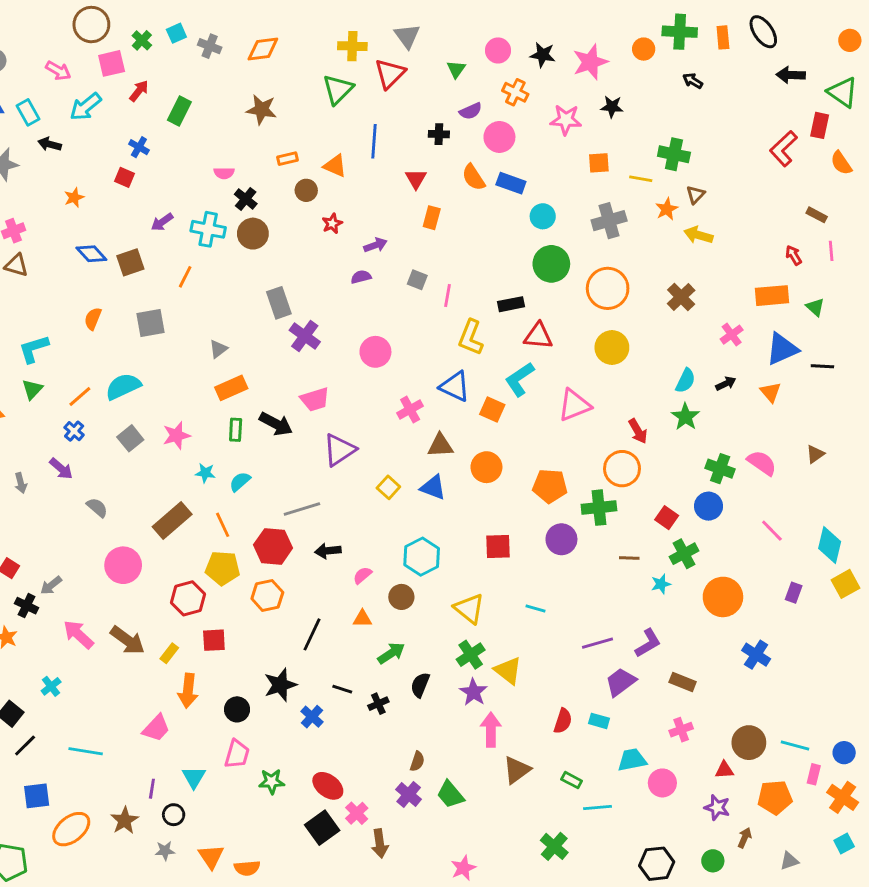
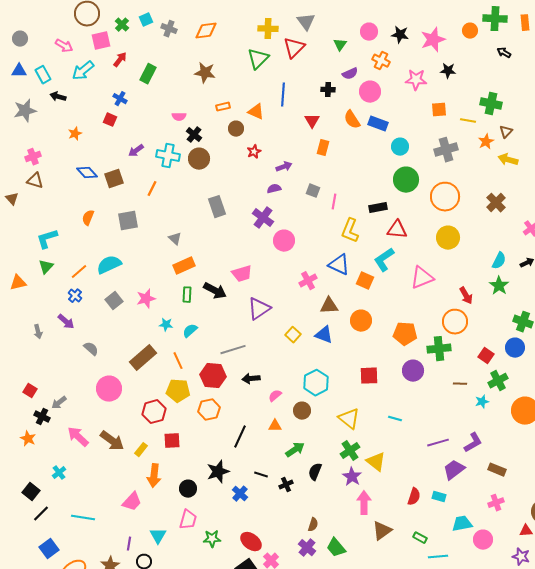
purple cross: (305, 336) -> (263, 218), moved
gray triangle: (218, 349) -> (175, 239), turned -40
blue square: (37, 796) -> (49, 549), turned -30

